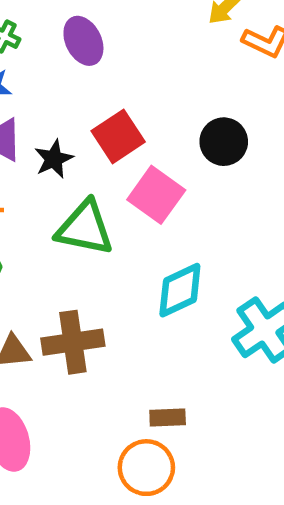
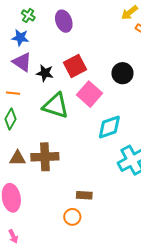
black star: (54, 159) -> (45, 73), turned 30
cyan diamond: (180, 290) -> (109, 127), moved
orange circle: (146, 468) -> (72, 217), size x0.7

